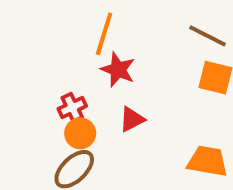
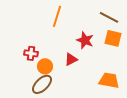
red star: (118, 70) -> (85, 40), moved
red cross: (72, 107) -> (31, 53), moved, turned 32

